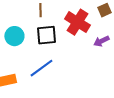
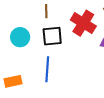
blue line: (41, 68) -> (47, 69), turned -50

